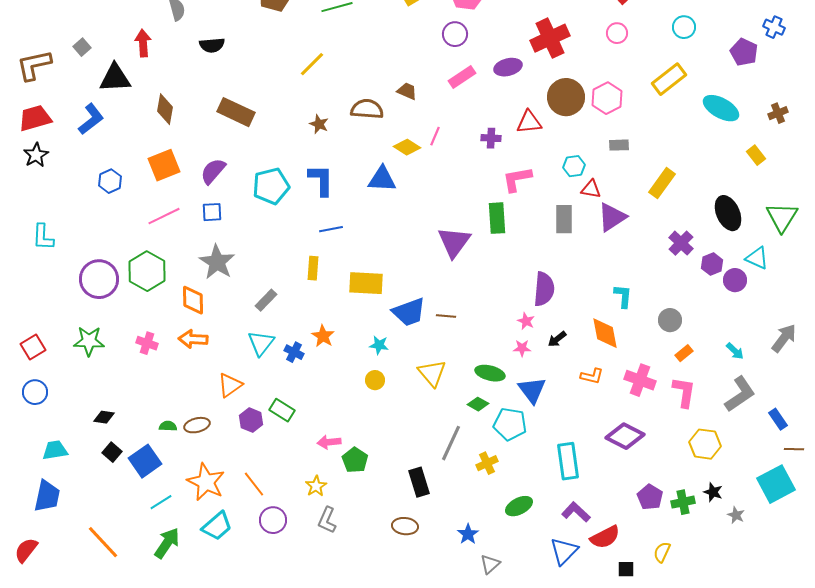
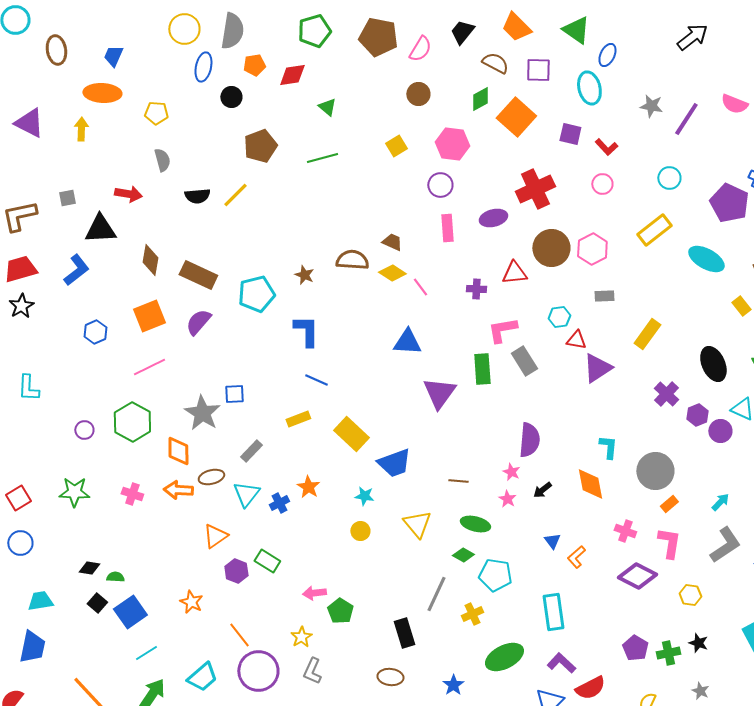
red arrow: (143, 43) -> (128, 194), turned 104
gray square: (82, 47) -> (67, 198), turned 30
purple pentagon: (744, 52) -> (729, 203), size x1.4
yellow line: (312, 64) -> (235, 195), moved
pink rectangle: (462, 77) -> (447, 228), turned -60
brown rectangle: (236, 112) -> (198, 275), moved
pink line: (435, 136) -> (420, 287), turned -60
yellow diamond: (407, 147) -> (392, 273), moved
blue triangle: (382, 179) -> (407, 342), moved
cyan pentagon: (271, 186) -> (256, 294), moved
blue square: (212, 212) -> (234, 394), moved
gray rectangle: (564, 219) -> (524, 361), moved, turned -32
blue line: (331, 229) -> (316, 380), turned 35
yellow rectangle: (313, 268) -> (298, 419), turned 65
purple circle: (99, 279) -> (84, 430), size x0.5
yellow rectangle: (366, 283) -> (351, 434), turned 40
brown line: (446, 316) -> (458, 481), moved
gray circle: (670, 320) -> (655, 471), size x1.6
pink star: (522, 348) -> (507, 499), turned 30
cyan arrow: (735, 351) -> (720, 502), turned -90
blue cross: (294, 352) -> (279, 503), turned 36
orange L-shape: (592, 376) -> (576, 557), moved, turned 125
pink cross: (640, 380) -> (625, 531), size x0.7
blue triangle: (532, 390) -> (552, 541), moved, size x0.6
brown ellipse: (197, 425) -> (211, 477), moved
green semicircle: (168, 426) -> (115, 577), moved
purple diamond: (625, 436) -> (637, 576), moved
yellow hexagon: (705, 444) -> (690, 595), size x0.7
orange star: (206, 482) -> (191, 602), moved, size x0.6
green ellipse: (519, 506) -> (504, 657), size x1.4
gray star: (736, 515) -> (700, 691), moved
purple circle: (273, 520) -> (258, 671), size x1.5

